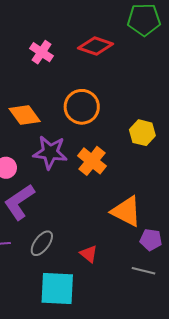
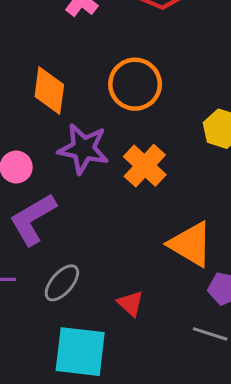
orange diamond: (25, 115) -> (49, 91), turned 40

